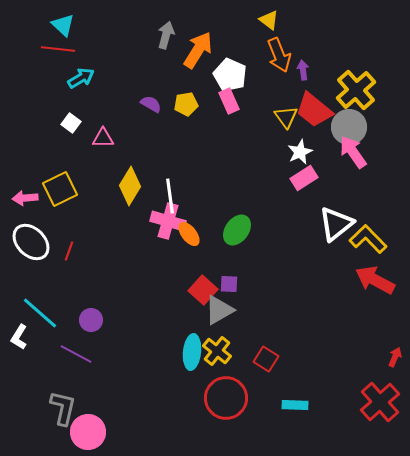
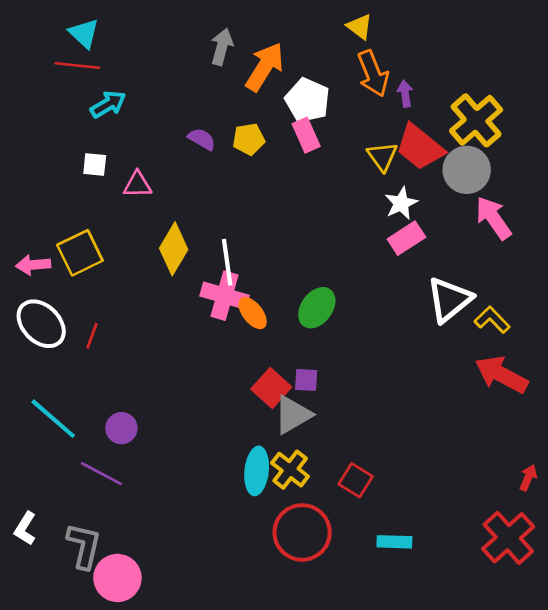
white square: (71, 123) -> (95, 164), turned -30
pink arrow: (353, 152) -> (493, 218), moved
yellow L-shape: (368, 239) -> (492, 320), size x0.7
white L-shape: (19, 337) -> (25, 528), moved

